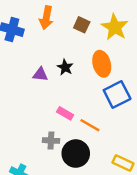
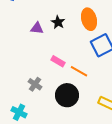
gray cross: (51, 141) -> (35, 84), moved, turned 32

